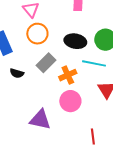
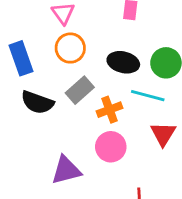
black semicircle: (17, 73) -> (37, 102), size x1.6
purple triangle: (40, 120) -> (66, 170), turned -30

